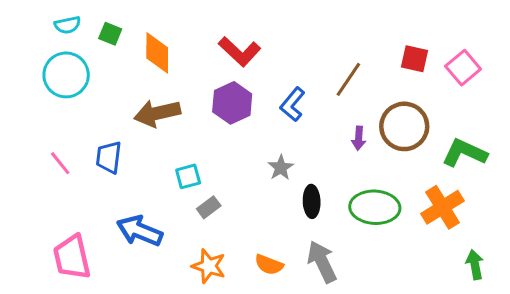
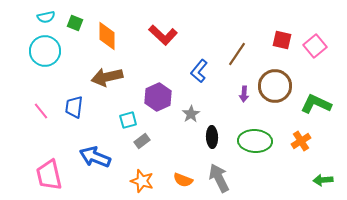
purple hexagon: (232, 103) -> (158, 97), moved
orange cross: (442, 207) -> (301, 141), size x0.7
green arrow: (475, 265) -> (323, 180), turned -84

